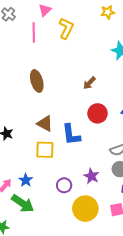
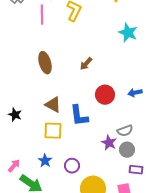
brown arrow: (89, 83) -> (86, 64), moved
purple star: (91, 176) -> (109, 143), moved
blue star: (26, 180) -> (45, 161), moved

